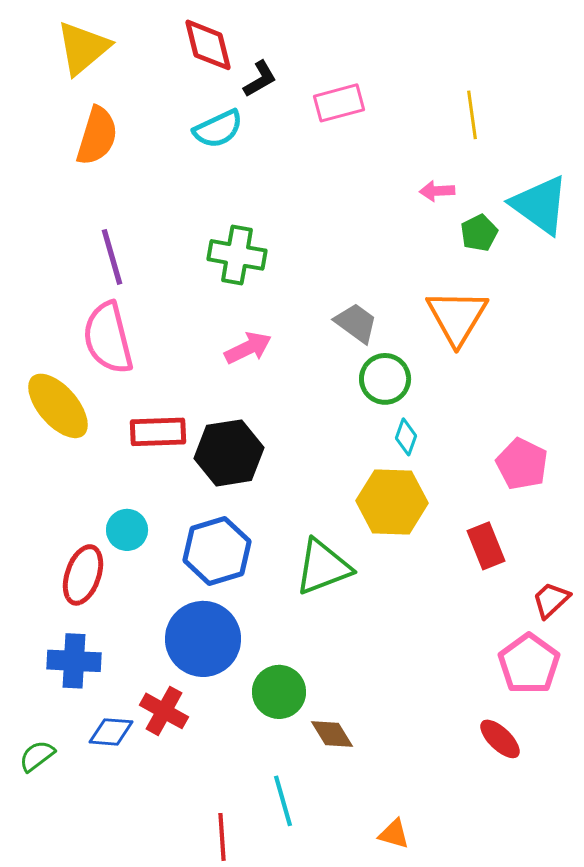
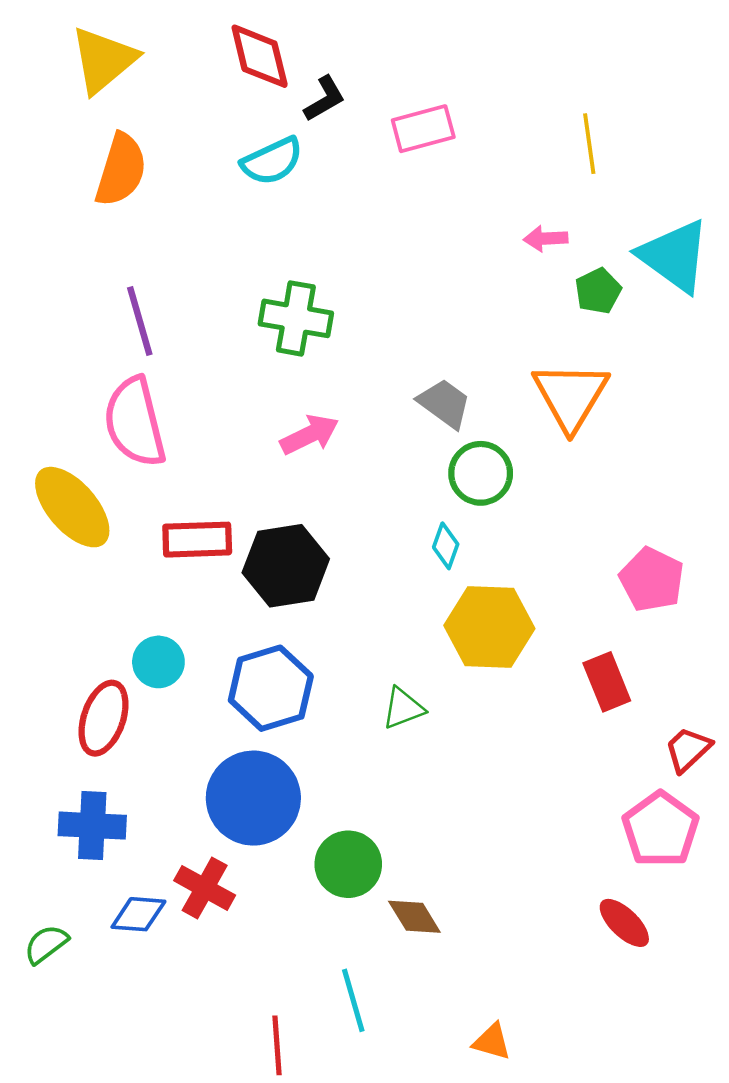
cyan diamond: (406, 437) -> (446, 546), moved
green triangle: (323, 567) -> (403, 708), size x0.6

